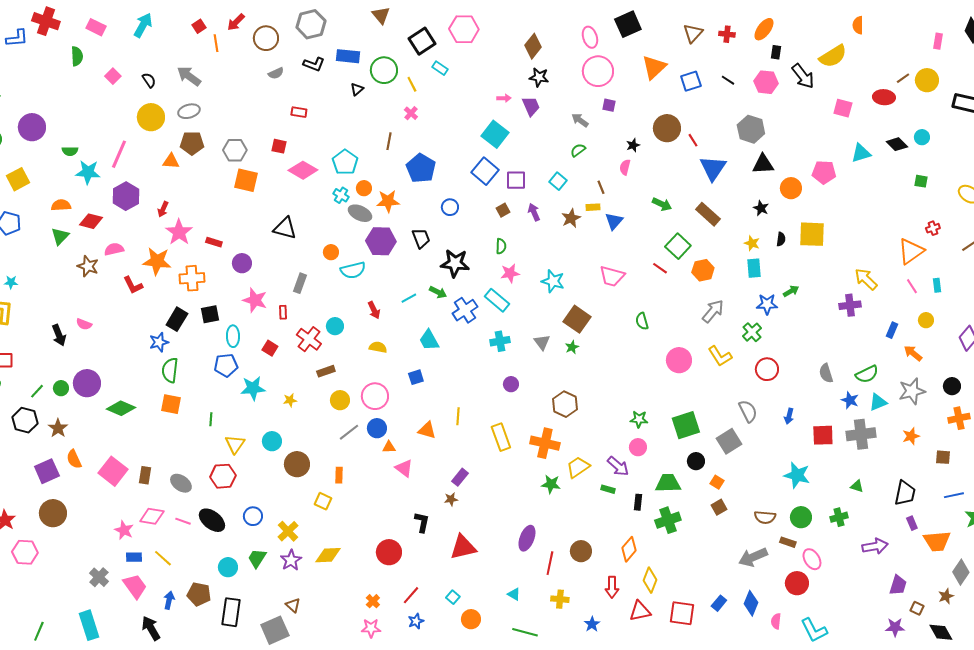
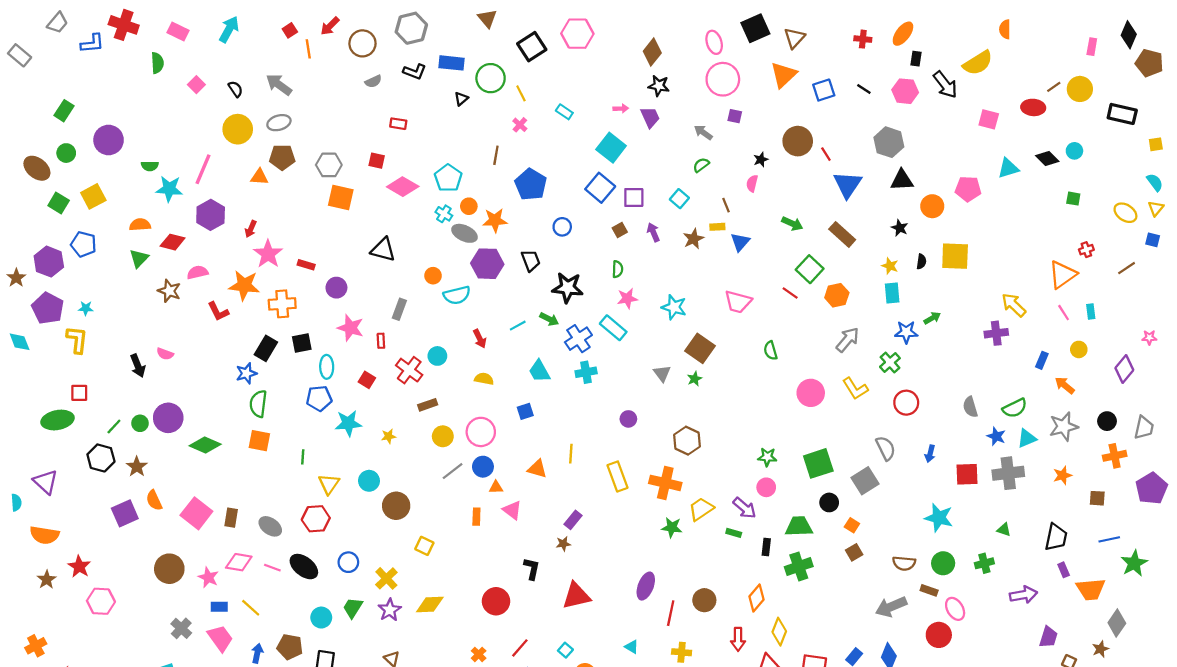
brown triangle: (693, 33) -> (794, 38), moved
cyan rectangle: (440, 68) -> (564, 112), moved
cyan cross: (500, 341) -> (586, 372), moved
orange rectangle: (339, 475) -> (476, 517), moved
brown circle: (53, 513) -> (169, 569), moved

